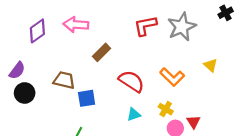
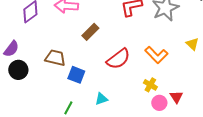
red semicircle: (131, 81) -> (118, 59), turned 110
blue square: (87, 98) -> (76, 75), turned 30
cyan triangle: (134, 114) -> (101, 99), moved

